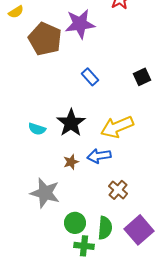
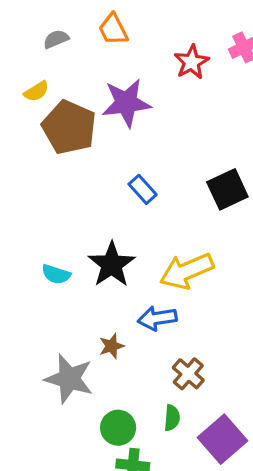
yellow semicircle: (16, 12) -> (36, 91), moved
black square: (142, 77) -> (227, 189), size x1.4
brown star: (71, 162) -> (112, 346), moved
green semicircle: (105, 228) -> (172, 418), moved, size x0.7

